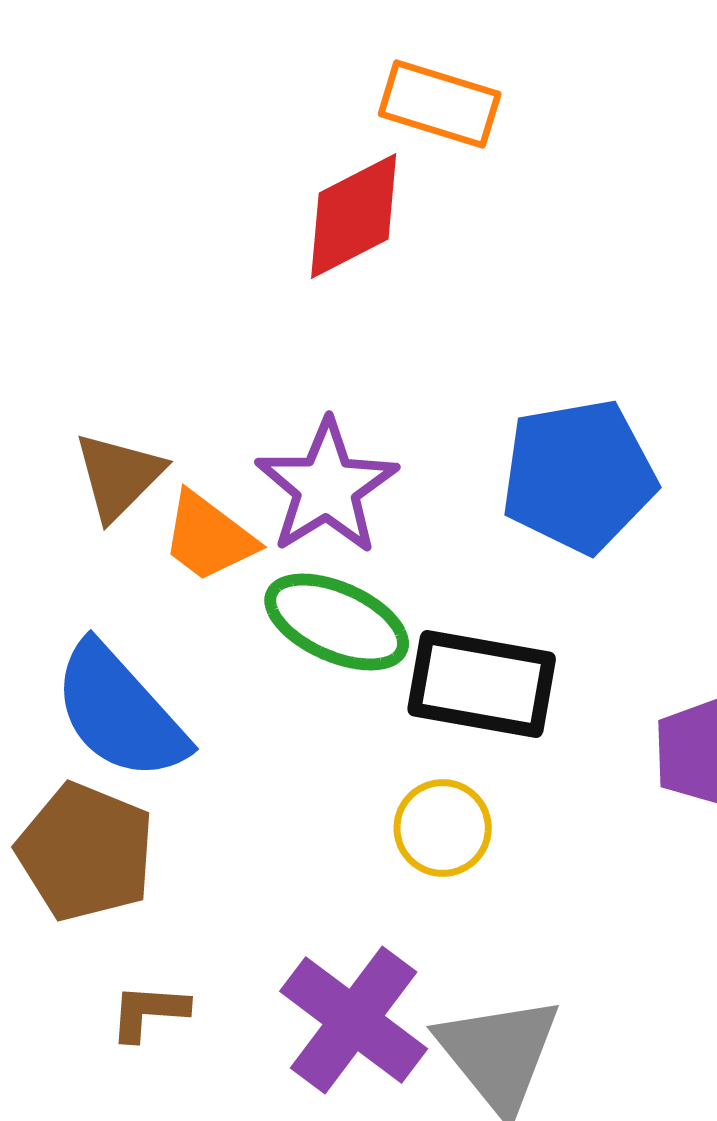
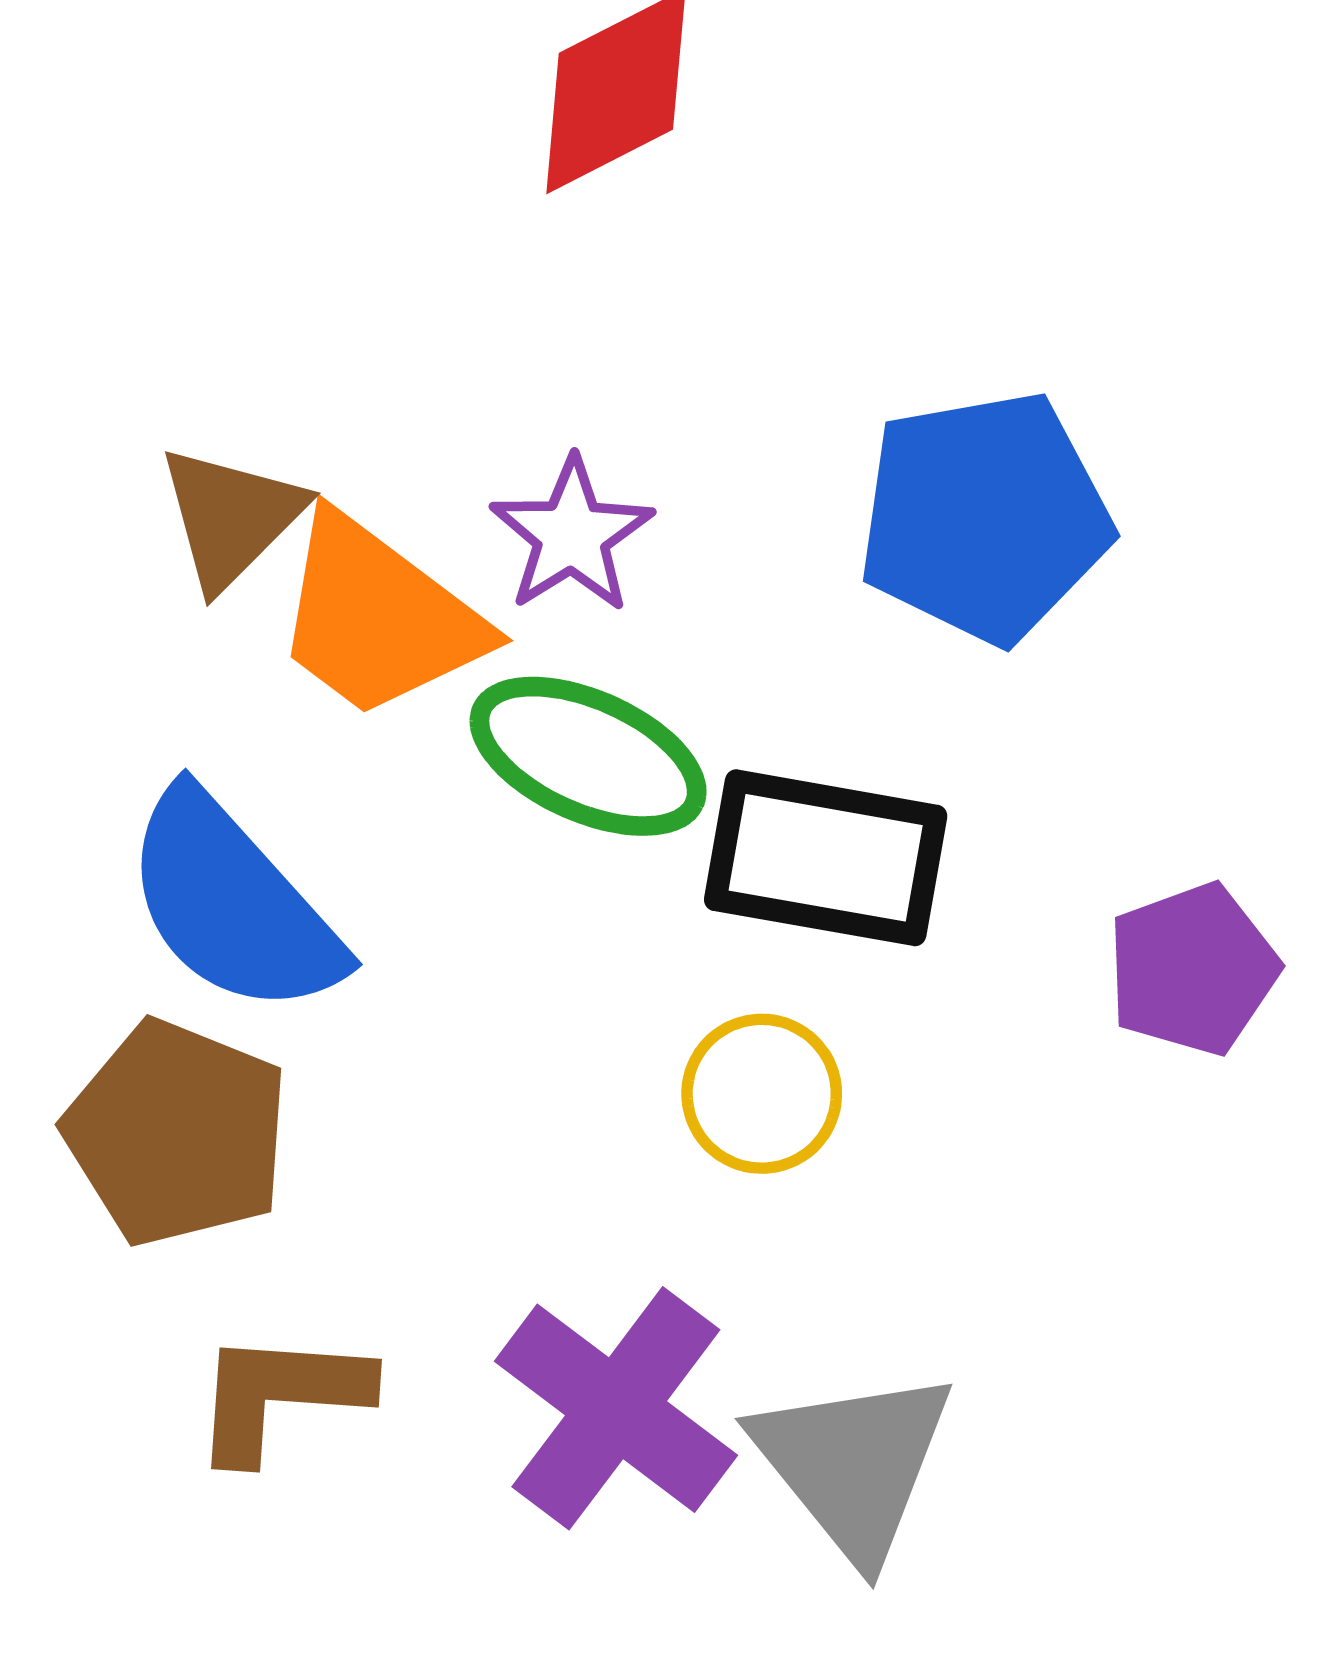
purple star: (327, 487) -> (572, 535), size x0.7
orange trapezoid: (209, 537) -> (378, 617), size x1.4
brown L-shape: (149, 1012) -> (280, 1395), size x1.4

